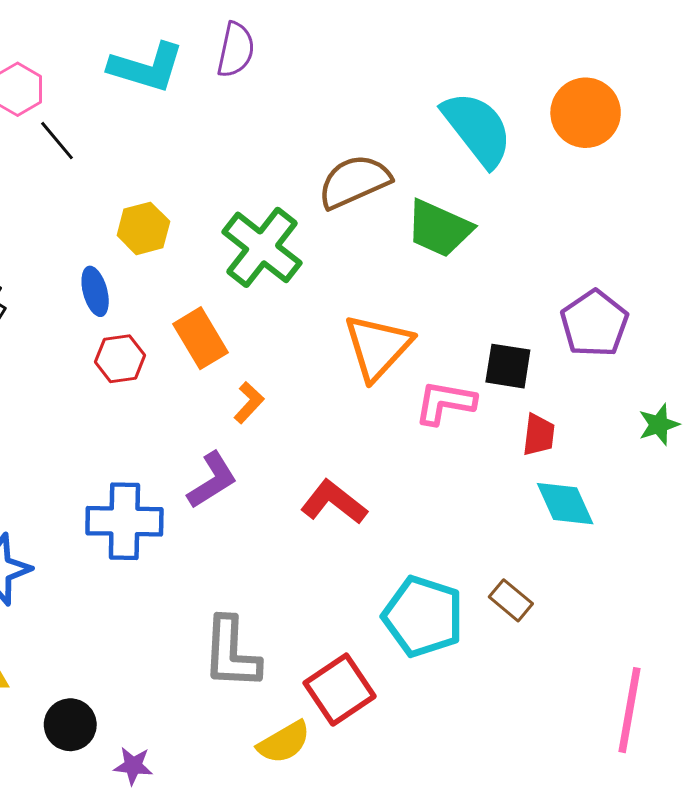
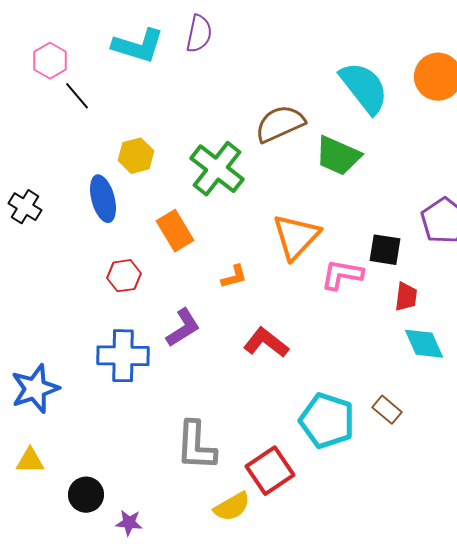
blue ellipse: (95, 291) -> (103, 199), size x1.4
red hexagon: (120, 359) -> (124, 276), moved
orange L-shape: (249, 403) -> (234, 277), moved, turned 32

